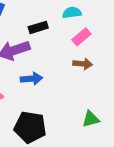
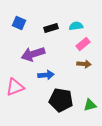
black rectangle: (38, 27) -> (51, 28), moved
black pentagon: (30, 127) -> (61, 100), moved

